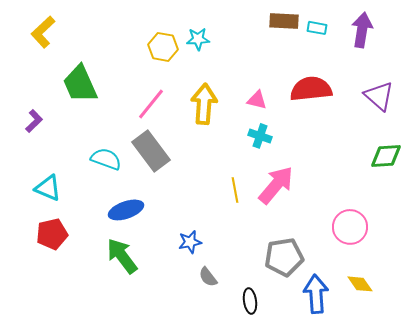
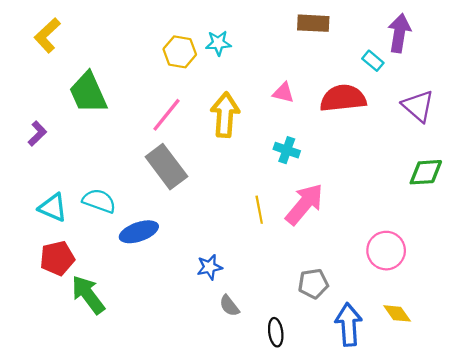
cyan rectangle: (317, 28) -> (373, 61), moved, turned 30
pink triangle: (257, 100) -> (283, 93), moved
cyan semicircle: (106, 159) -> (99, 201), moved
green arrow: (122, 256) -> (88, 295), moved
gray pentagon: (284, 257) -> (313, 284), size x0.7

